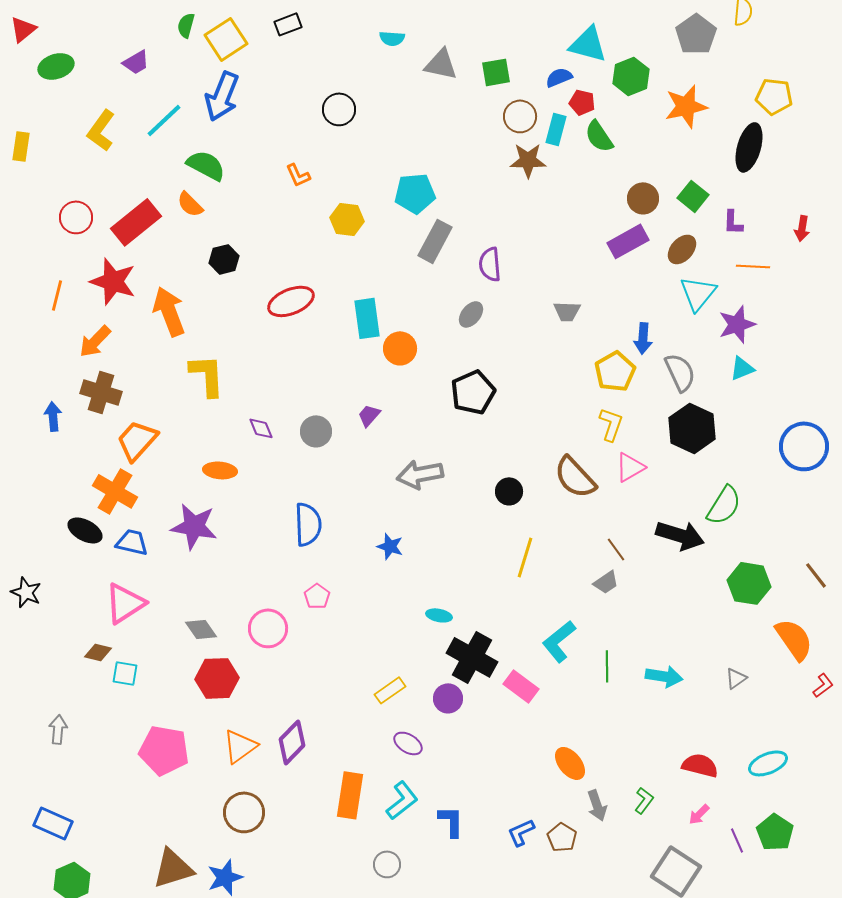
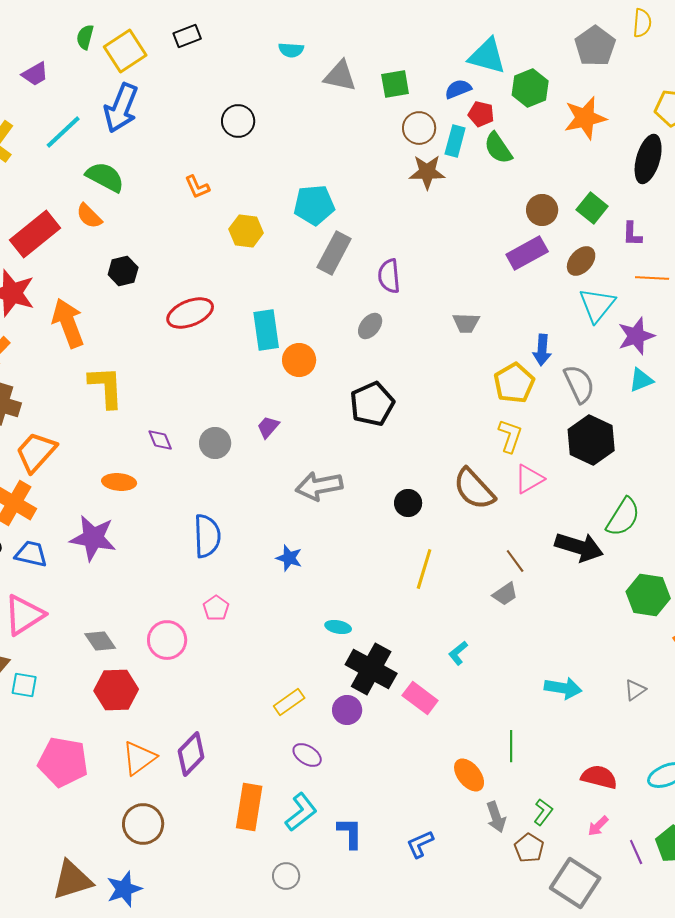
cyan L-shape: (559, 641) -> (458, 653), size x0.6
green line: (607, 666) -> (511, 746), moved
brown pentagon: (562, 837) -> (529, 848), moved

